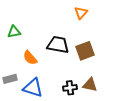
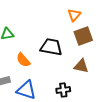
brown square: (85, 51) -> (83, 36), moved
brown triangle: (90, 85) -> (81, 66), moved

